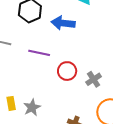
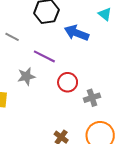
gray star: (32, 107) -> (26, 76), moved

